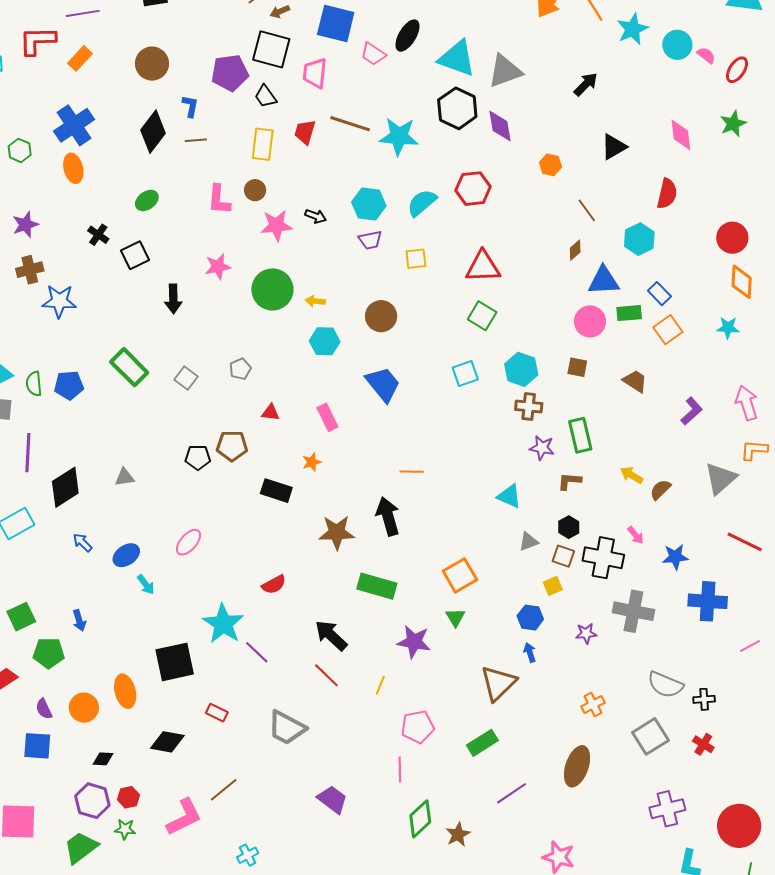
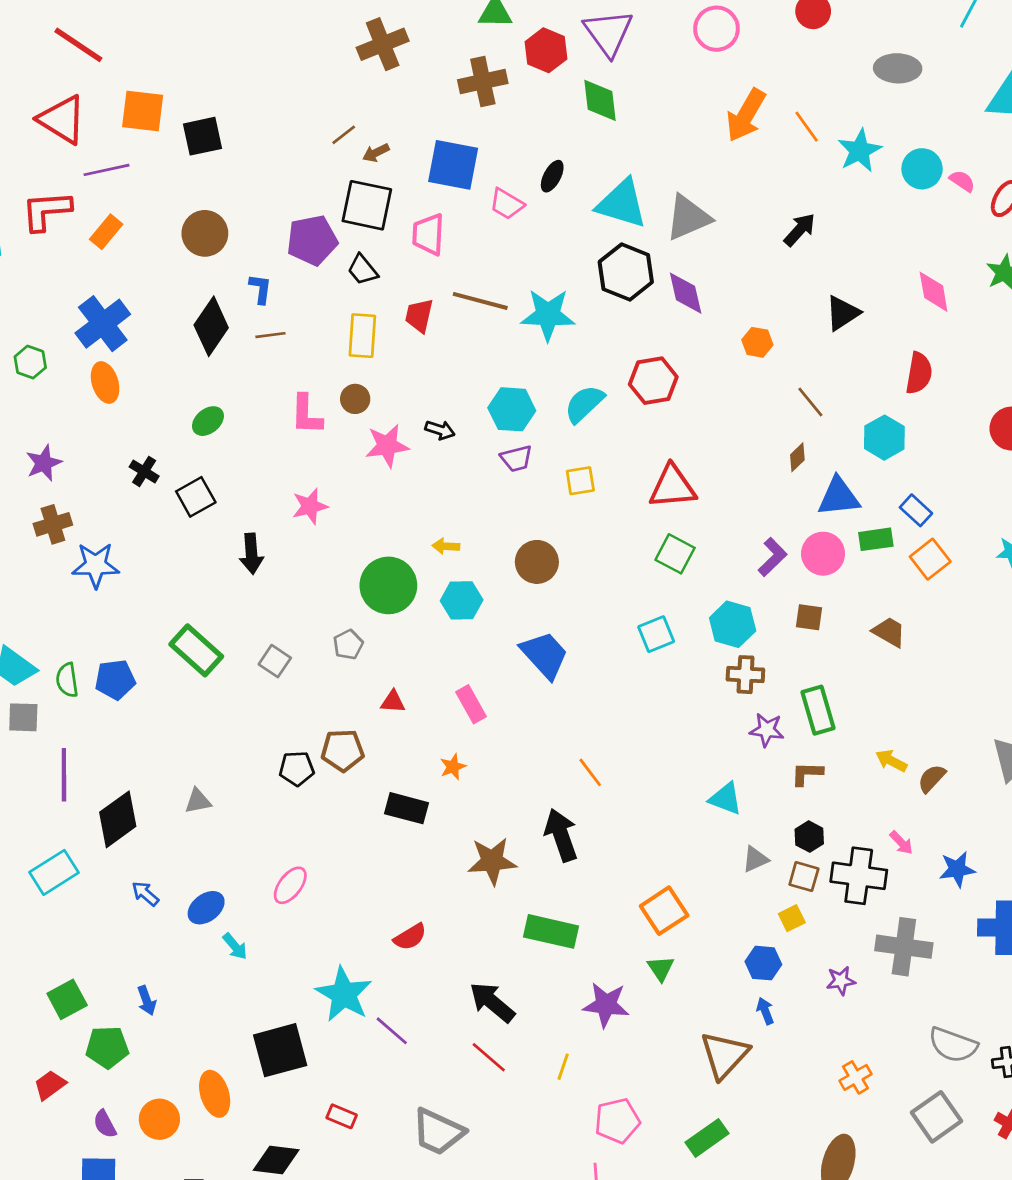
black ellipse: (407, 36) -> (552, 176), size x0.7
green circle: (272, 289) -> (388, 585), moved
purple L-shape: (692, 411) -> (772, 557), moved
orange line: (412, 472) -> (590, 772), turned 55

